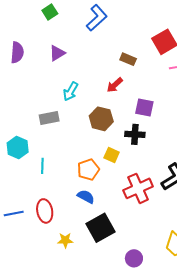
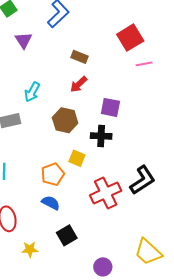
purple triangle: (57, 53) -> (23, 40), moved, turned -30
brown rectangle: (128, 59) -> (80, 57), moved
black square: (100, 228) -> (67, 235), size x0.7

